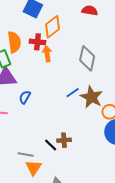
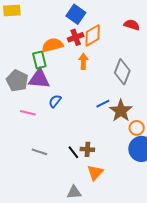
orange semicircle: (14, 42) -> (53, 45), turned -105
red cross: (37, 42) -> (76, 37), moved, turned -35
gray line: (26, 155) -> (39, 152), moved
orange triangle: (33, 168) -> (95, 172), moved

